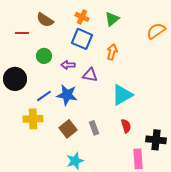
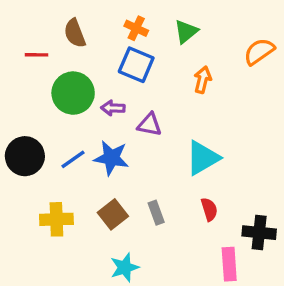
brown semicircle: (45, 20) -> (75, 33), turned 36
orange arrow: (112, 52) -> (203, 80), moved
green circle: (44, 56) -> (73, 93), size x1.6
black circle: (15, 79) -> (25, 156), moved
yellow cross: (33, 119) -> (56, 219), moved

